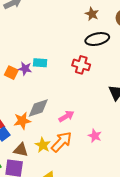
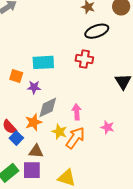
cyan rectangle: (40, 63) -> (43, 62), size x1.5
purple star: (25, 69) -> (34, 87), moved
pink arrow: (66, 116) -> (77, 112), turned -56
yellow star: (43, 145) -> (59, 132), moved

